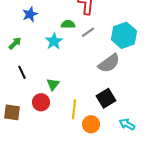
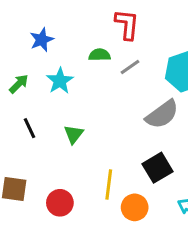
cyan star: (54, 41) -> (60, 81), moved
green triangle: (53, 84) -> (74, 134), moved
red circle: (41, 102) -> (60, 203), moved

